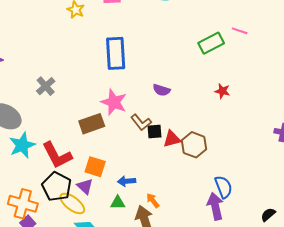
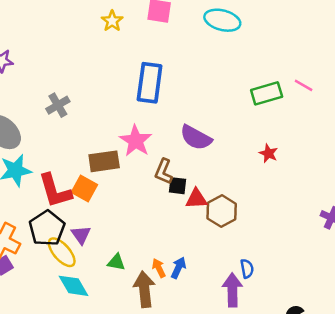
purple semicircle: (162, 90) -> (196, 138), size x1.5
brown L-shape: (141, 122) -> (164, 172), turned 50
orange square: (95, 167) -> (84, 188), moved
blue arrow: (127, 181) -> (178, 268), moved, turned 108
blue semicircle: (224, 187) -> (247, 269), size x0.7

